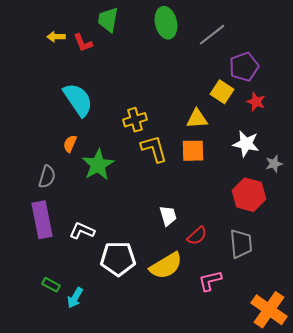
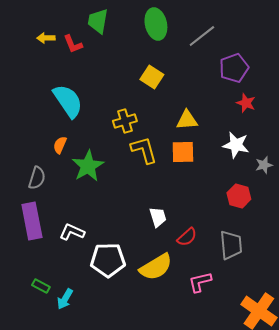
yellow square: (222, 92) -> (152, 77), moved
red hexagon: (249, 195) -> (239, 196), size x0.7

